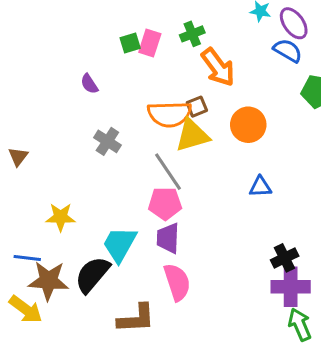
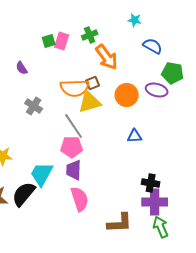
purple ellipse: (294, 23) -> (157, 90), moved, turned -40
black cross: (285, 258) -> (151, 183), turned 36
brown L-shape: (136, 318) -> (120, 223), moved

